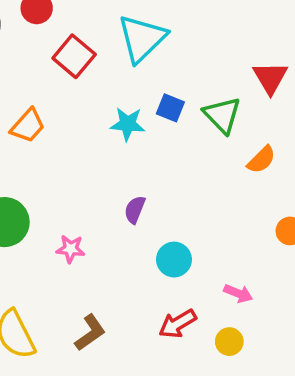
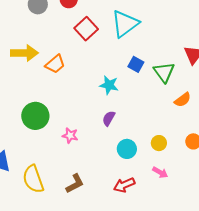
cyan star: (128, 124) -> (109, 85), moved
yellow circle: (229, 342) -> (159, 143), moved

